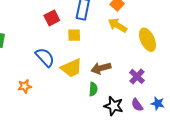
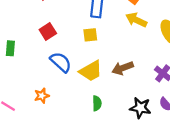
red square: (52, 18) -> (48, 32), moved
green semicircle: (93, 89) -> (97, 103), moved

